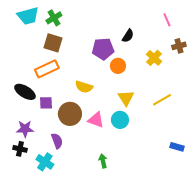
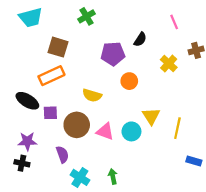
green cross: (54, 18) -> (87, 16), moved
pink line: (167, 20) -> (174, 22), moved
orange circle: (118, 66) -> (129, 81), moved
yellow triangle: (126, 98) -> (151, 116), moved
yellow line: (162, 100) -> (177, 128), moved, turned -48
cyan cross: (45, 162) -> (80, 177), moved

